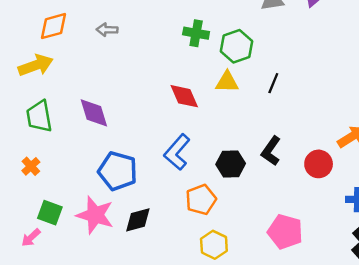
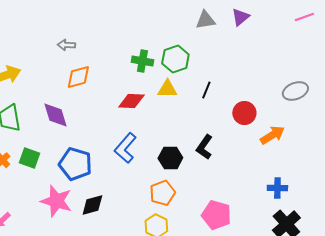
orange diamond: (53, 26) -> (78, 77), moved
green cross: (196, 33) -> (142, 61), moved
red diamond: (184, 96) -> (131, 101), turned -64
red circle: (319, 164) -> (244, 113), moved
orange pentagon: (201, 200) -> (162, 193), moved
green square: (50, 213) -> (29, 158), moved

